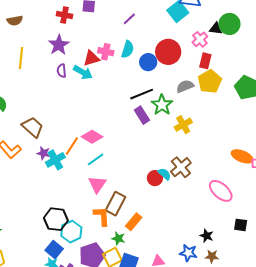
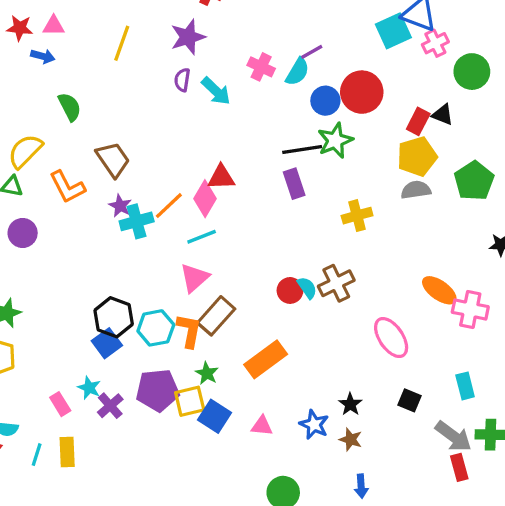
purple line: (129, 19) -> (312, 52), moved
black triangle: (216, 28) -> (443, 115), moved
pink cross: (200, 39) -> (435, 43), moved
red triangle: (91, 58) -> (221, 177), moved
gray semicircle: (185, 86) -> (416, 190), moved
green star: (162, 105) -> (335, 141), moved
pink diamond: (92, 137) -> (205, 199), turned 75
orange rectangle: (134, 222) -> (266, 359), moved, size x1.4
cyan hexagon: (71, 232) -> (156, 328), moved
blue square: (54, 250) -> (107, 343), moved

